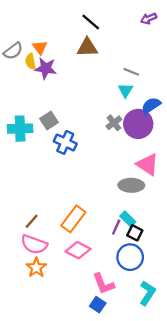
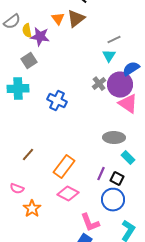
orange triangle: (40, 47) -> (58, 19), moved
brown triangle: (87, 47) -> (76, 19), turned -36
gray line: (131, 72) -> (114, 40), turned -48
gray square: (49, 120) -> (29, 61), moved
pink triangle: (148, 164) -> (128, 104), moved
cyan rectangle: (128, 219) -> (128, 158), moved
brown line: (32, 221) -> (28, 155), moved
pink semicircle: (34, 244) -> (17, 189), moved, size x0.6

